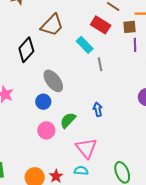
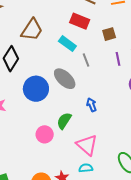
brown square: (130, 27) -> (109, 34), moved
purple line: (135, 45) -> (118, 59), moved
gray ellipse: (53, 81) -> (65, 79), moved
blue circle: (43, 102) -> (36, 89), moved, size x1.6

